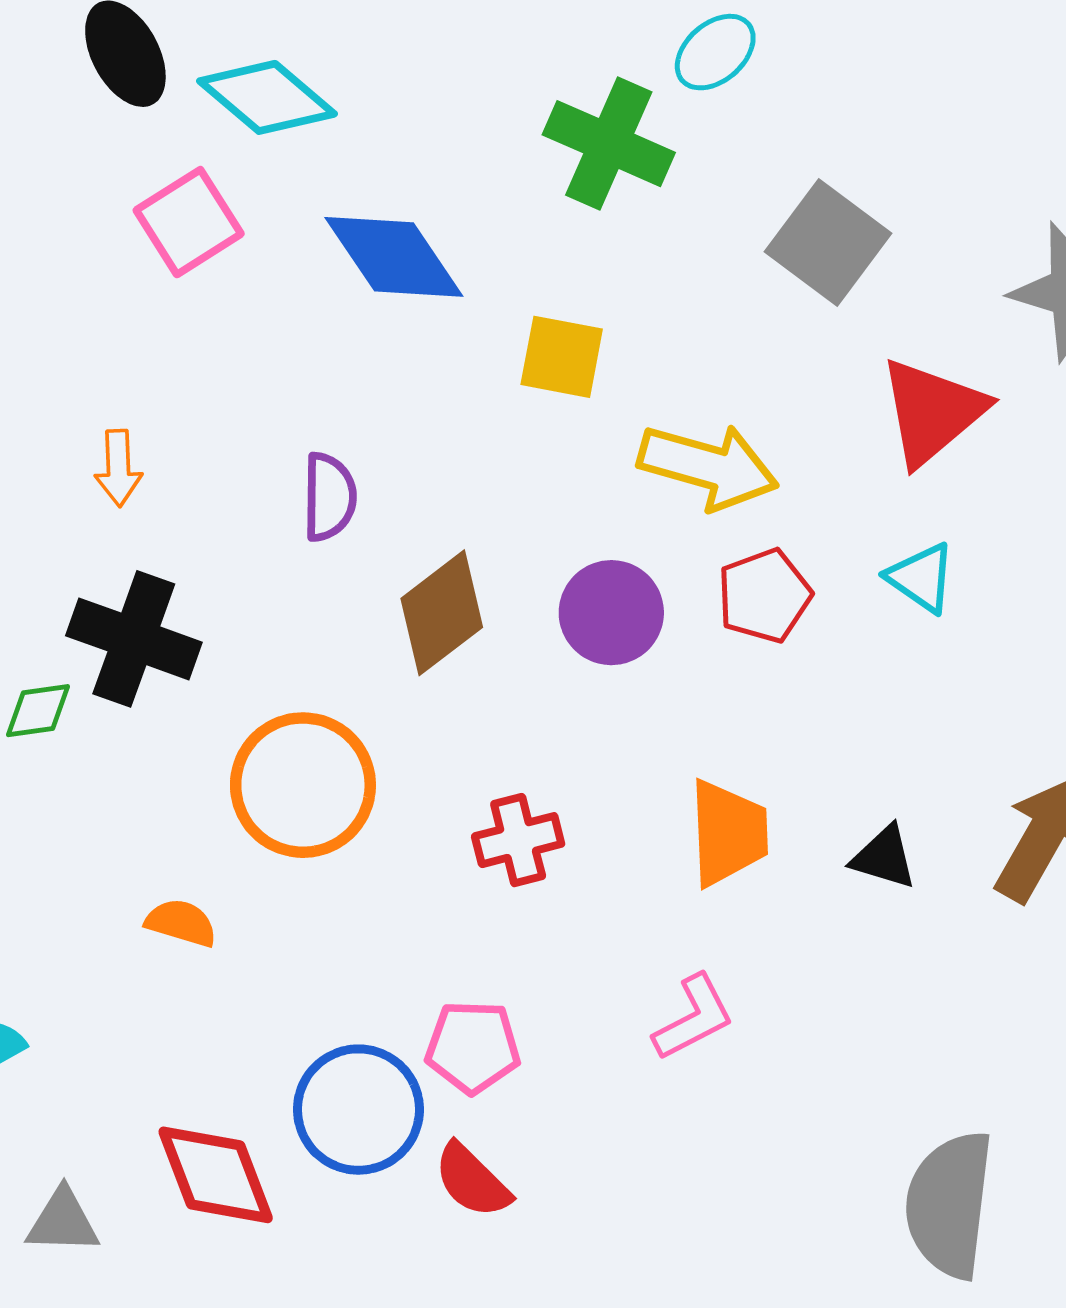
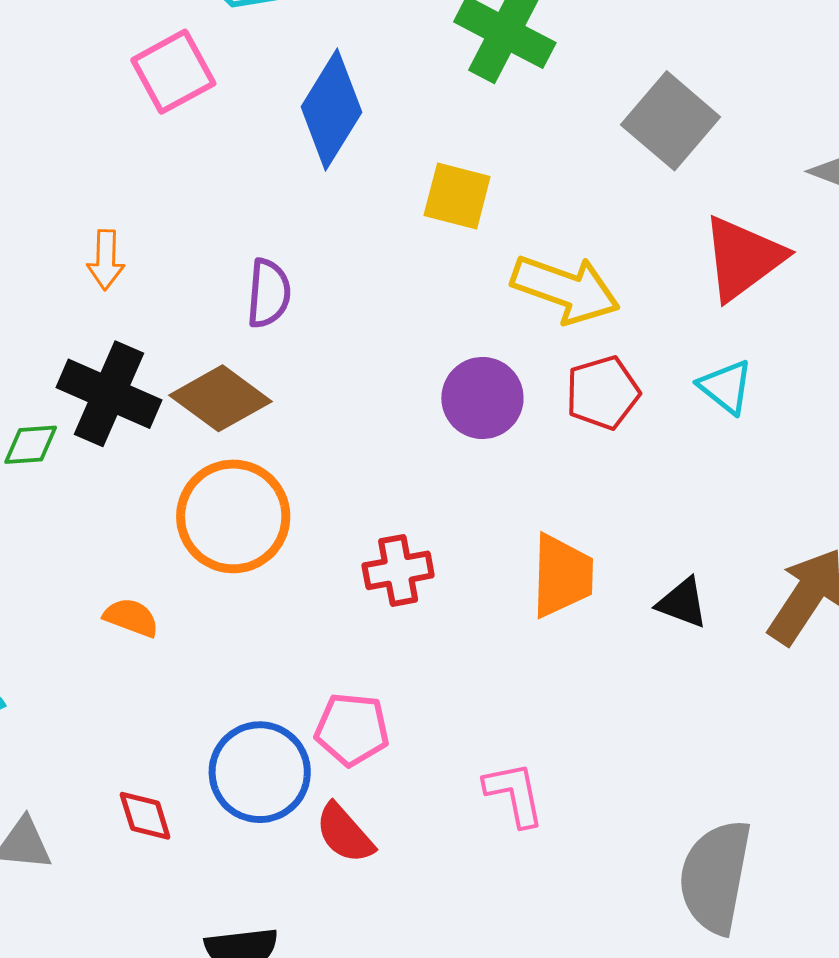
blue diamond: (394, 257) -> (331, 110), turned 62
brown diamond: (442, 613) -> (221, 398), moved, turned 70
pink L-shape: (694, 1018) -> (514, 794), moved, turned -78
red diamond: (216, 1175) -> (145, 816), size x0.6

